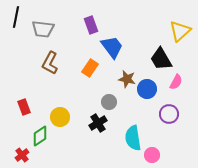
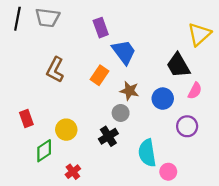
gray trapezoid: (43, 29) -> (47, 18), moved
brown star: (127, 79) -> (129, 91), moved
red cross: (22, 155) -> (73, 172), moved

